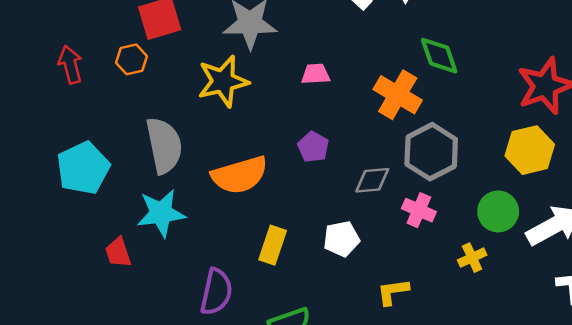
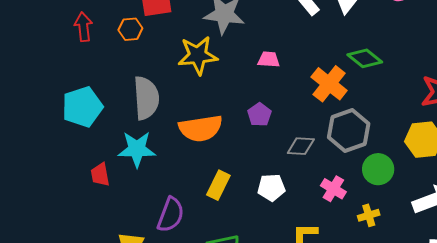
green diamond: (439, 56) -> (365, 58), turned -40
pink cross: (419, 210) -> (333, 189), moved
green circle: (498, 211) -> (378, 169), moved

